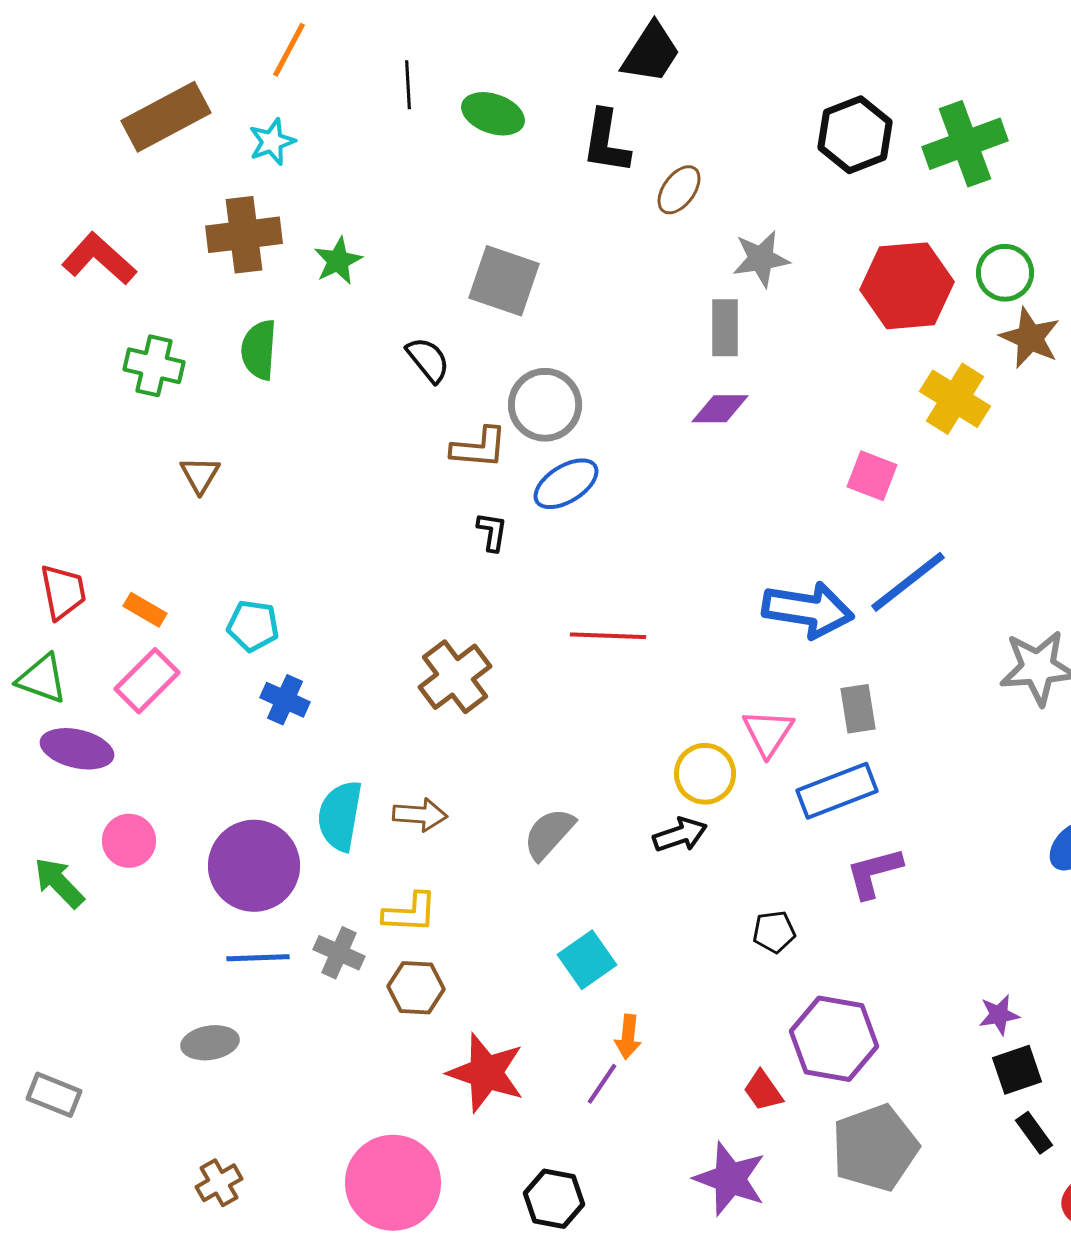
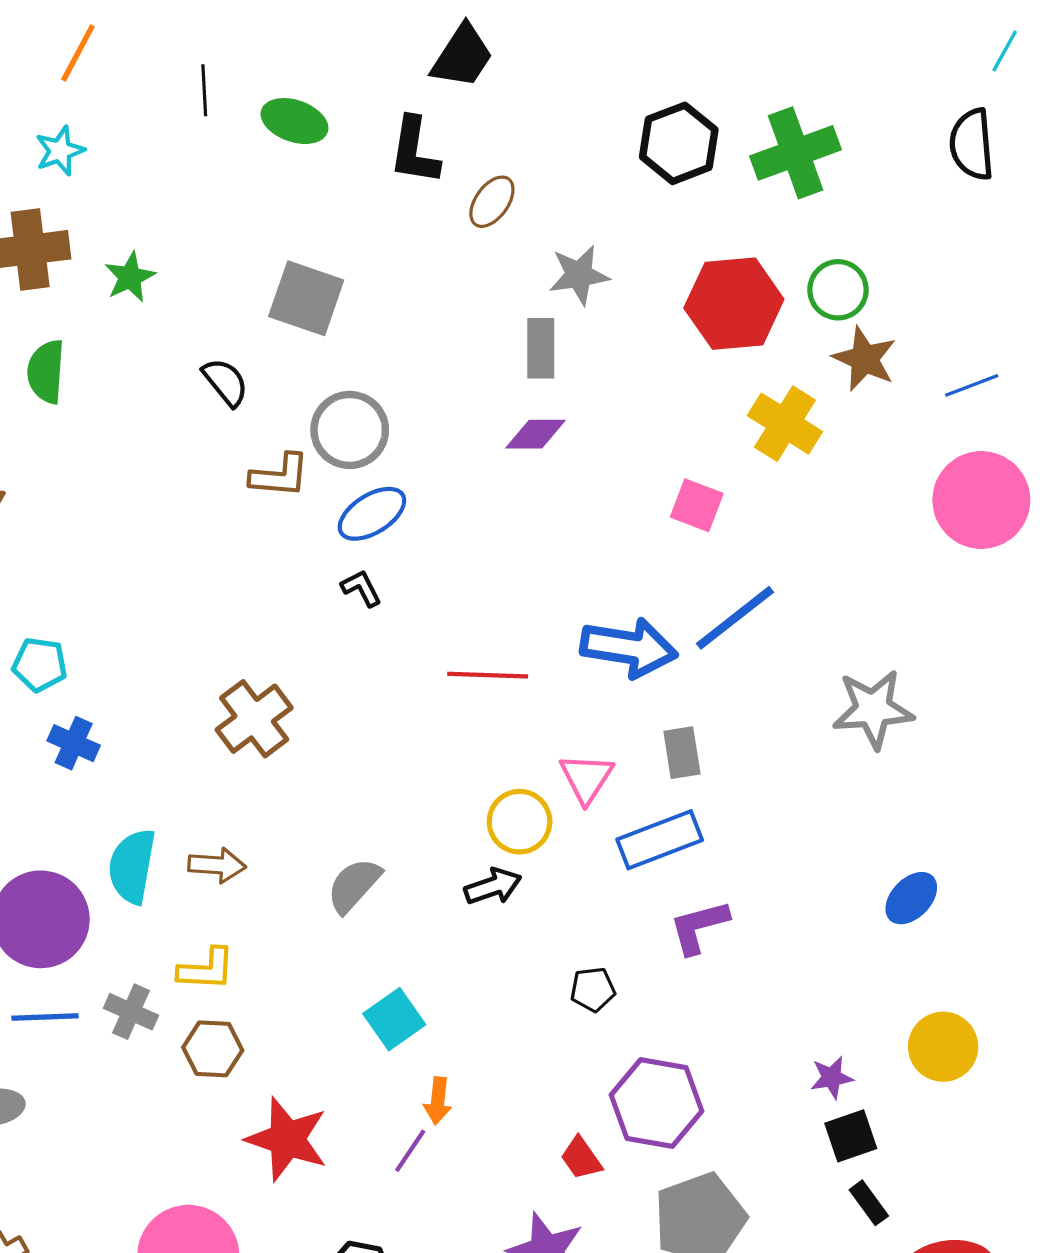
black L-shape: (492, 532) -> (361, 588), moved, turned -36
red line: (608, 636) -> (488, 675), moved

